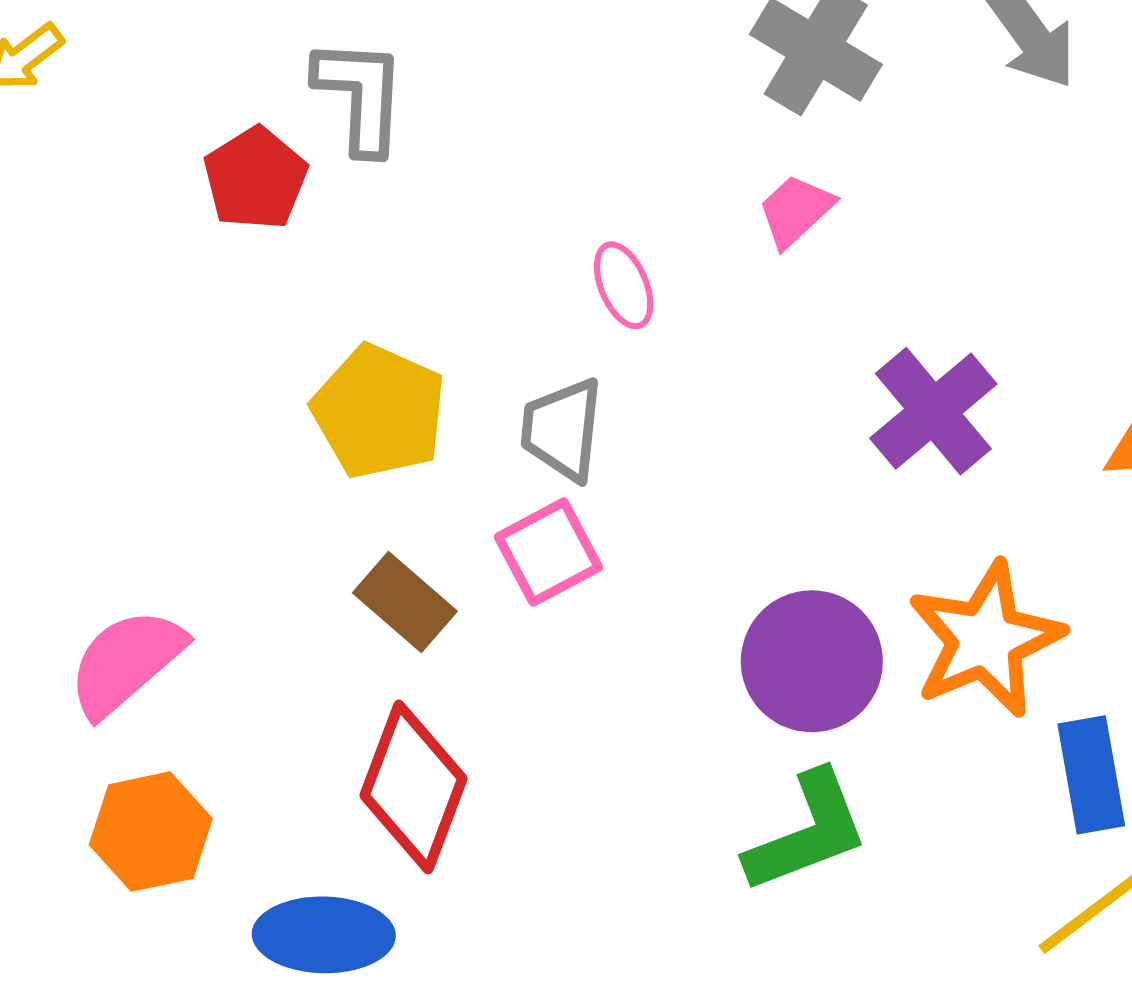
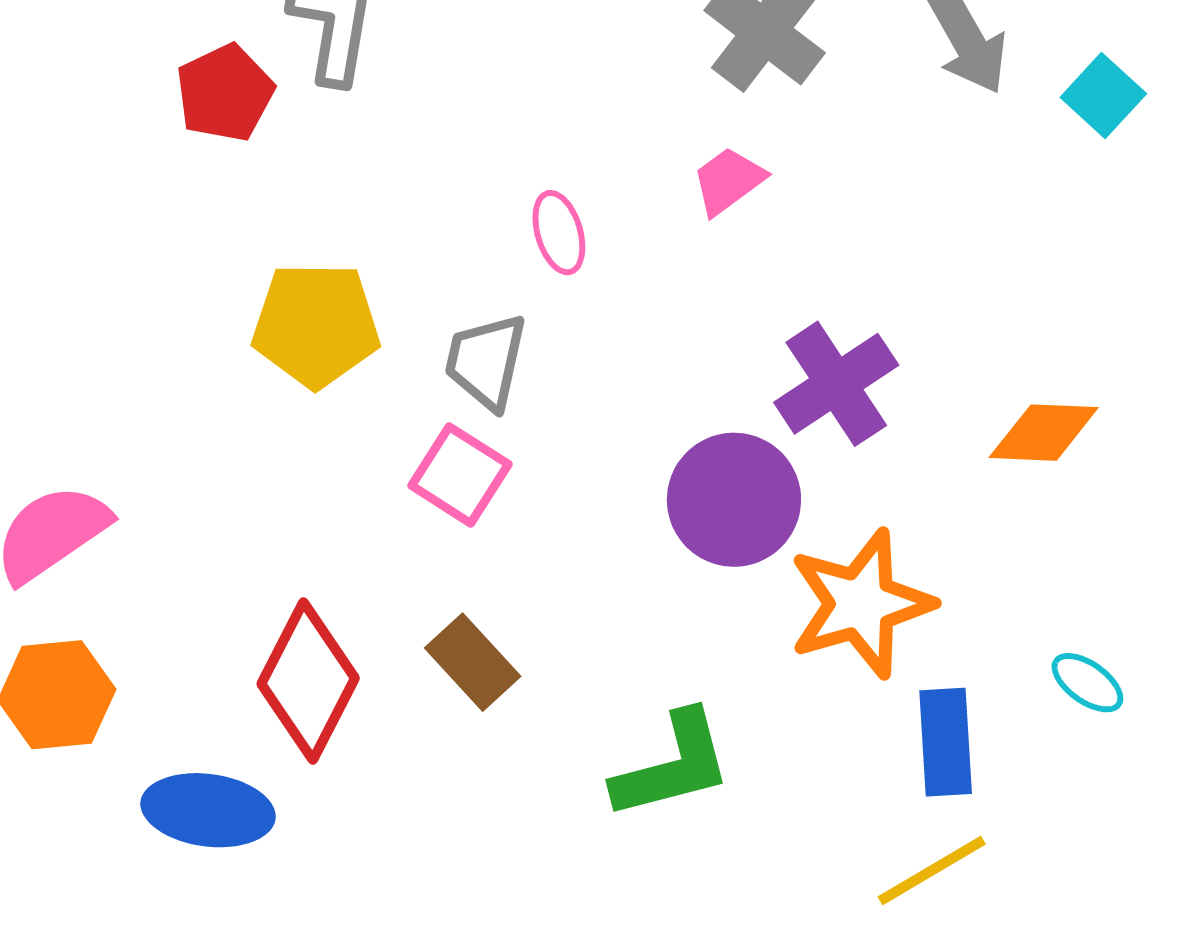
yellow pentagon: (379, 412) -> (316, 325), turned -30
pink square: (549, 552) -> (460, 475), turned -36
brown rectangle: (405, 602) -> (473, 662), moved
purple circle: (812, 661) -> (734, 500), moved

